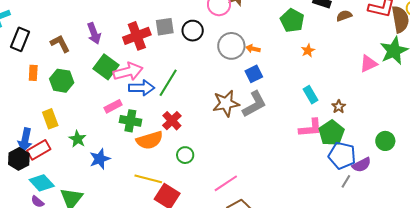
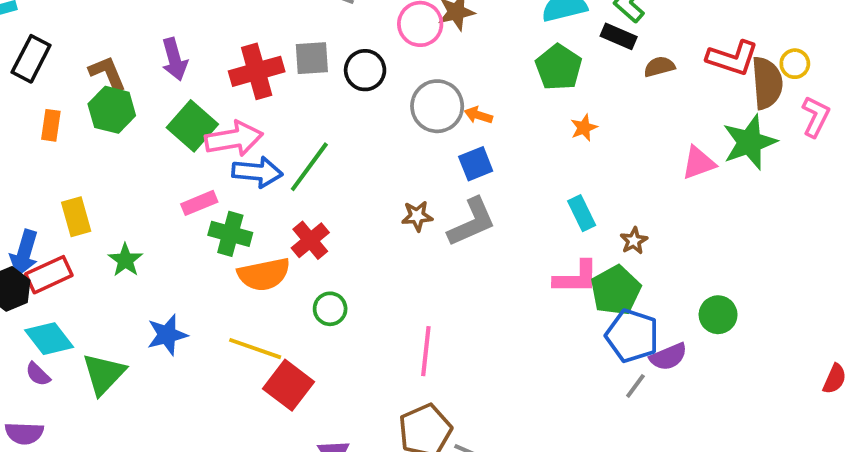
green hexagon: (62, 81) -> (112, 110), moved
brown star: (226, 103) -> (417, 216), size x0.6
blue star: (100, 159) -> (167, 335), moved
pink line: (226, 183) -> (426, 351), moved, turned -55

